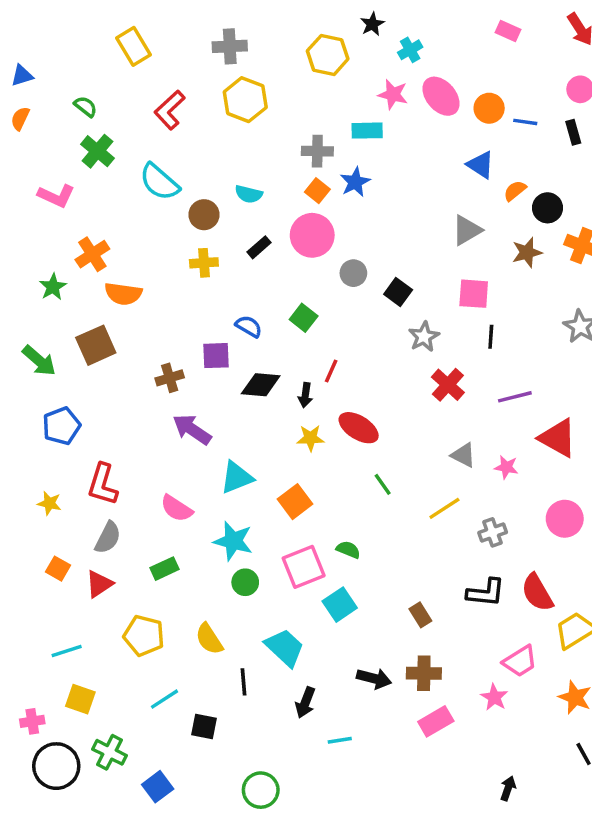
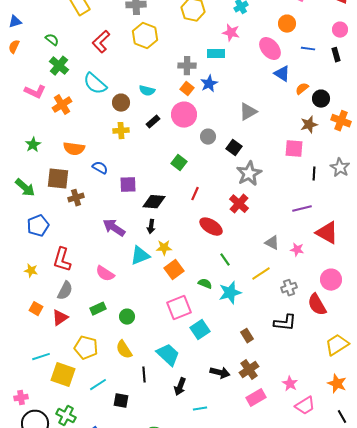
pink ellipse: (441, 96) -> (270, 49), moved
orange circle: (489, 108) -> (287, 24), moved
gray triangle: (467, 230) -> (248, 112), moved
orange cross: (92, 254) -> (62, 105), moved
pink square: (474, 294) -> (294, 149), moved
blue semicircle: (249, 326) -> (100, 168), moved
gray star: (424, 337) -> (249, 174), size x1.4
black line: (491, 337) -> (314, 174), moved
brown square: (96, 345) -> (58, 179), turned 30
brown cross: (170, 378) -> (76, 198), moved
red cross: (448, 385) -> (239, 204), moved
black arrow: (305, 395) -> (151, 227), moved
yellow star: (310, 438) -> (164, 248), moved
cyan star: (233, 541) -> (230, 293), moved, turned -30
green semicircle: (348, 550) -> (205, 284), moved
green circle: (245, 582) -> (127, 317), moved
red semicircle: (537, 593) -> (317, 305), moved
pink trapezoid: (520, 661) -> (305, 406), moved
brown cross: (424, 673) -> (249, 370), turned -36
yellow square: (80, 699) -> (63, 375), moved, size x1.4

